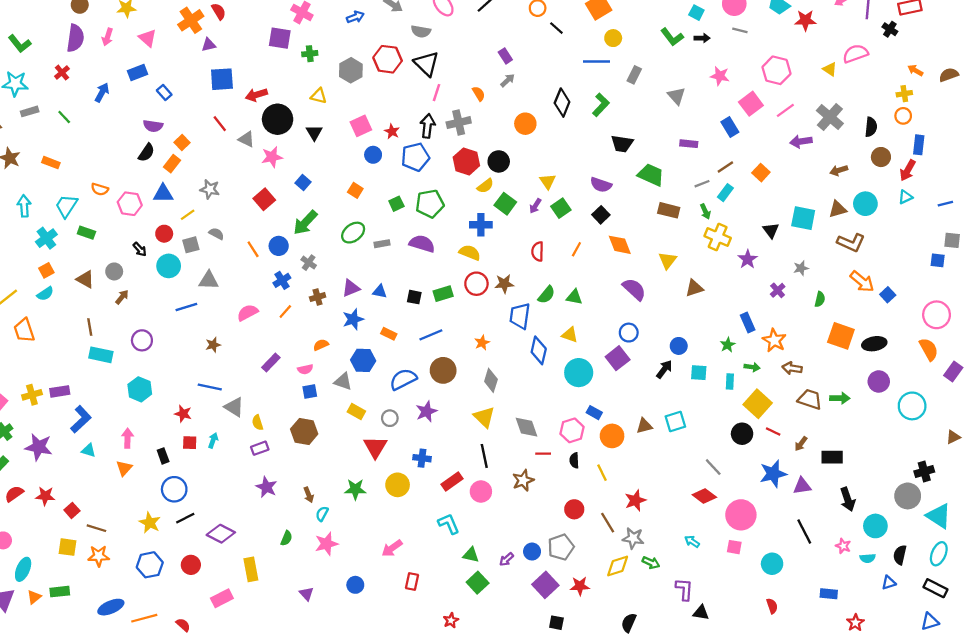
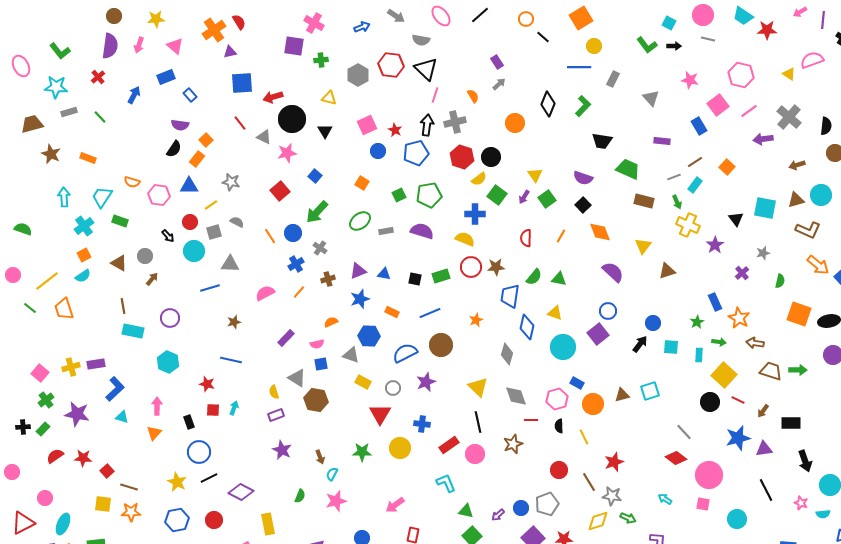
gray diamond: (491, 380) -> (507, 354), moved
gray triangle: (234, 407) -> (297, 378), moved

